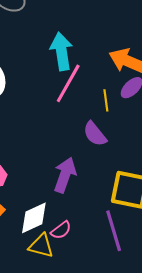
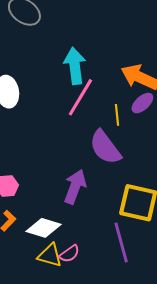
purple semicircle: (95, 134) -> (105, 147), size x1.4
white diamond: (34, 218) -> (43, 228), turned 40
pink semicircle: (61, 230) -> (69, 254), moved

